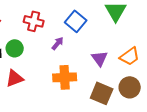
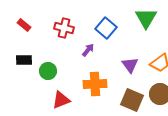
green circle: (15, 48) -> (48, 71), moved
red triangle: (15, 78) -> (61, 100), moved

